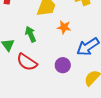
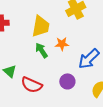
green arrow: (31, 34) -> (42, 50), moved

